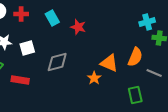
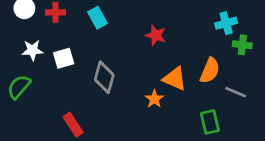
red star: (78, 27) -> (156, 35), moved
gray diamond: (57, 62) -> (104, 77), turned -60
red rectangle: (20, 80) -> (73, 125), moved, turned 48

